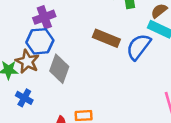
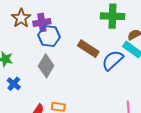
blue hexagon: (40, 41) -> (49, 36), moved
brown star: (27, 61) -> (21, 18), moved

